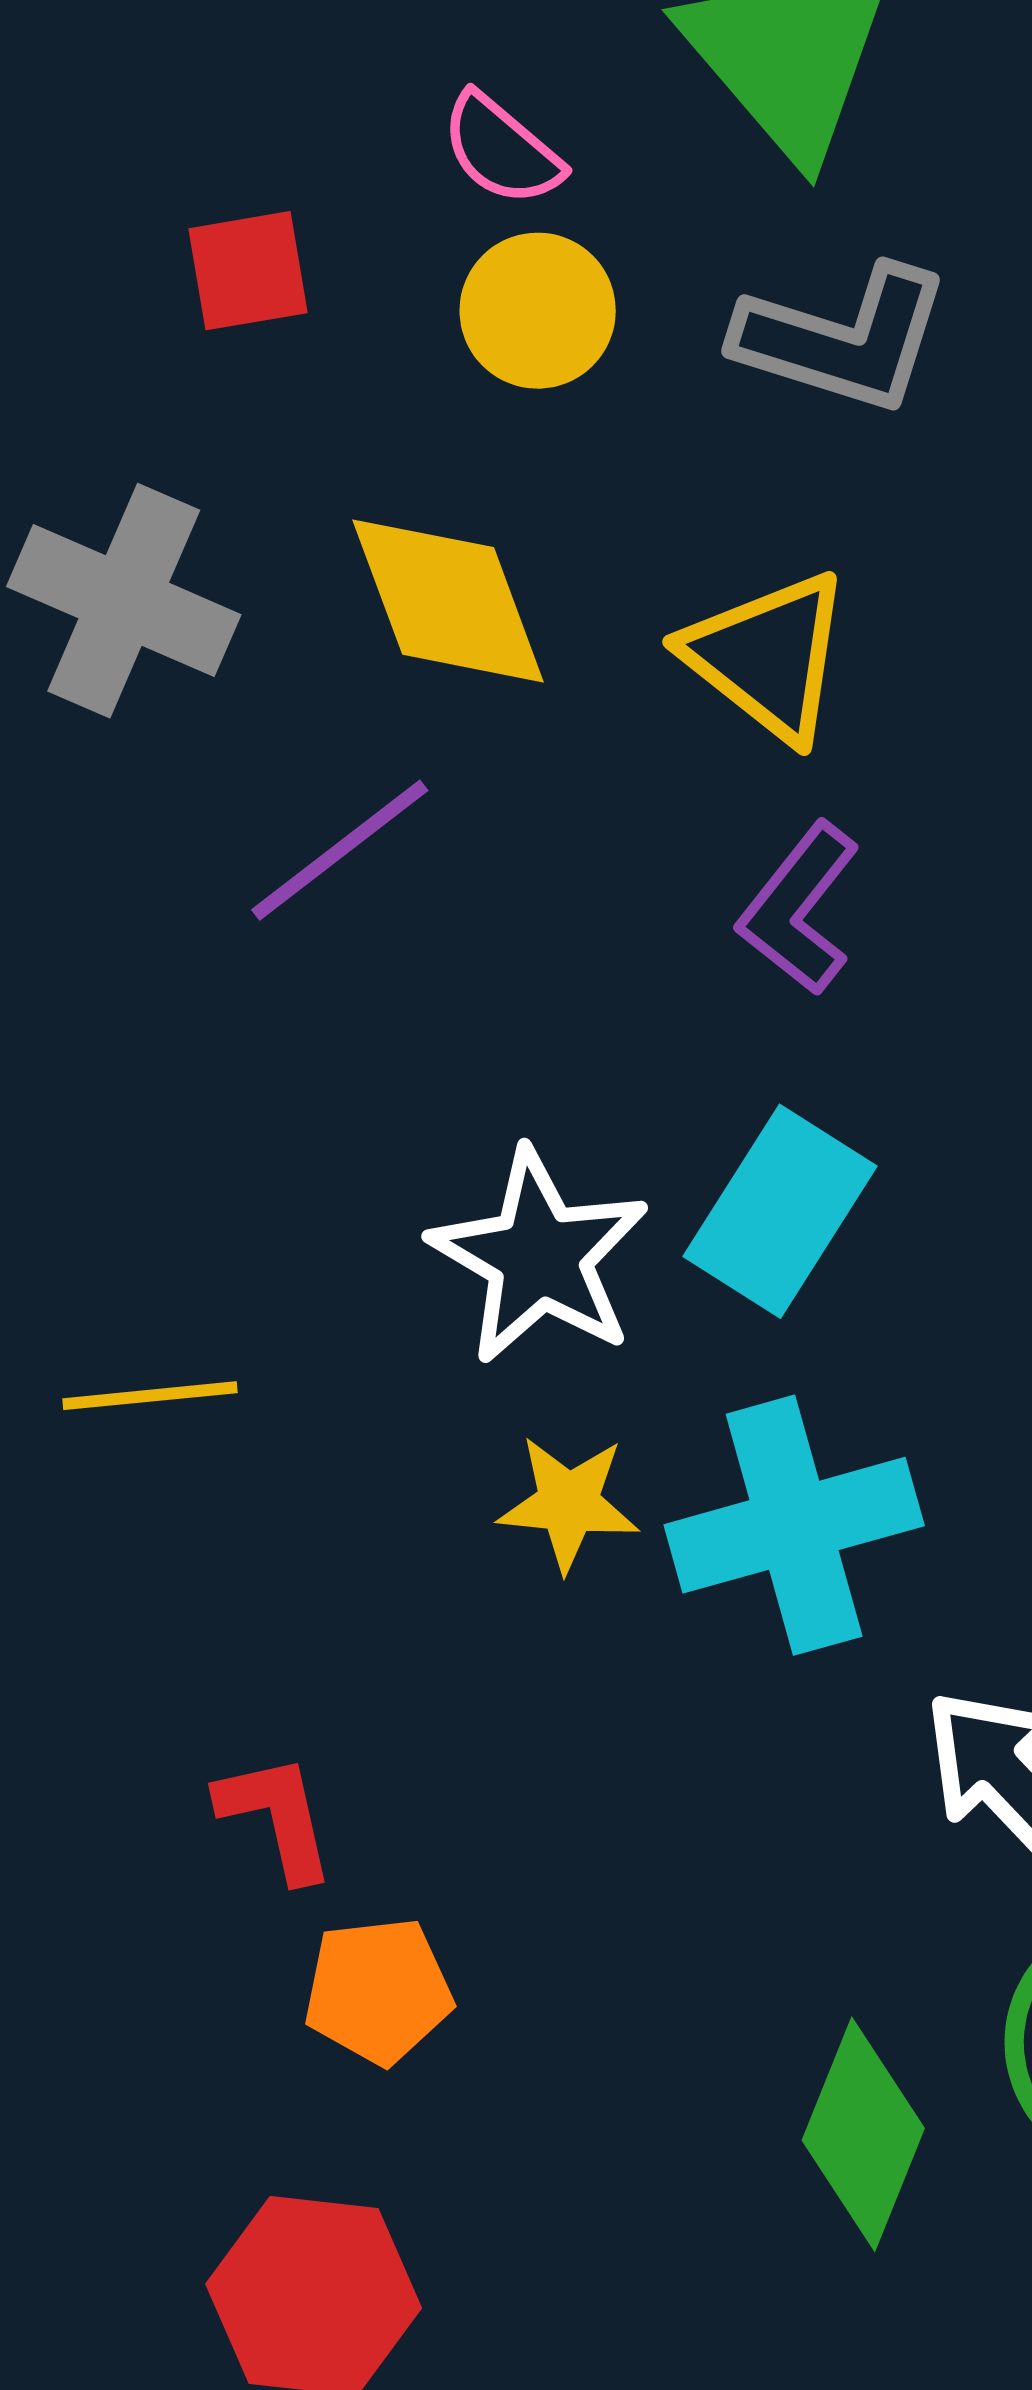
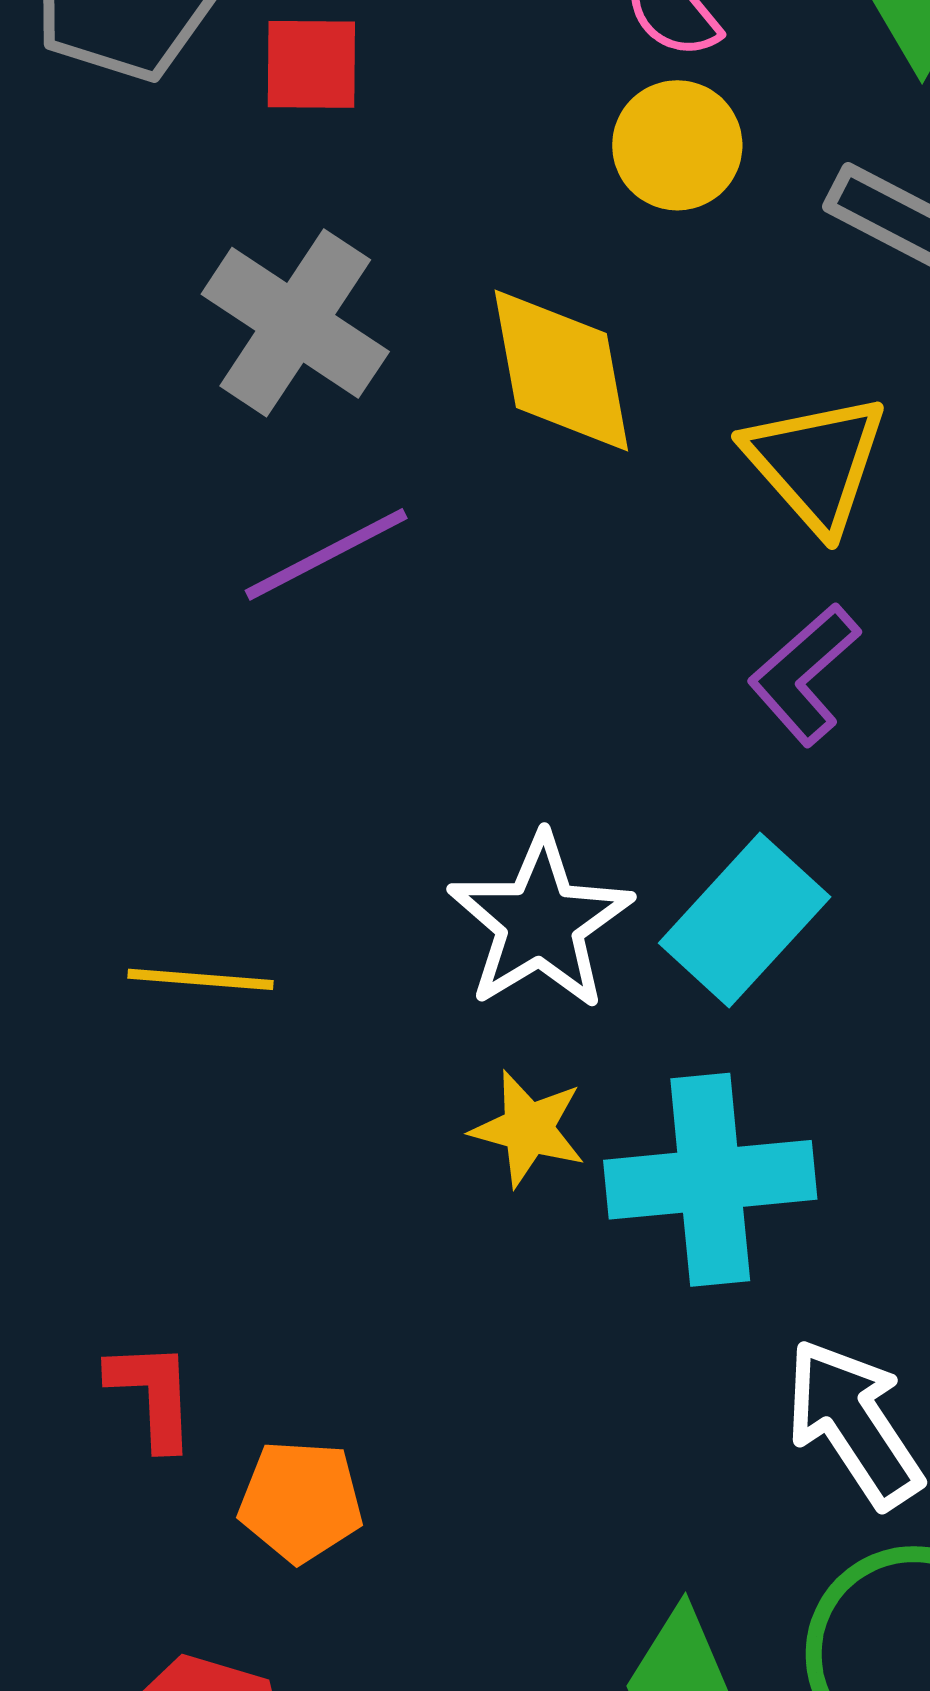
red square: (248, 271) -> (311, 64), moved
purple line: (340, 850) -> (326, 554), moved
red L-shape: (276, 1817) -> (152, 1395), moved

